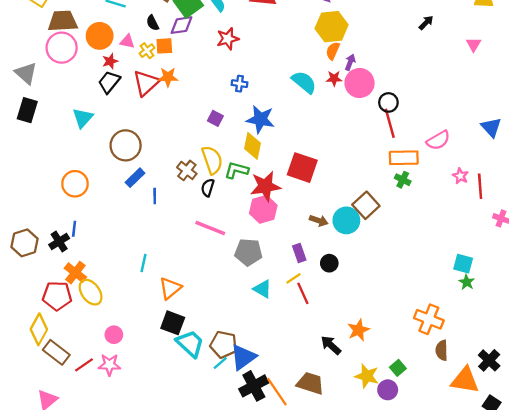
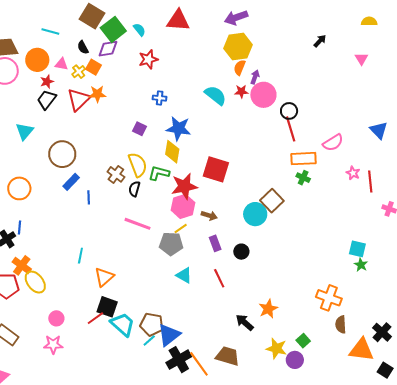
orange square: (164, 46) -> (94, 67), turned 35
brown arrow: (319, 221) -> (209, 216), moved
yellow line: (294, 278) -> (181, 228), moved
red line: (84, 365) -> (95, 318), moved

